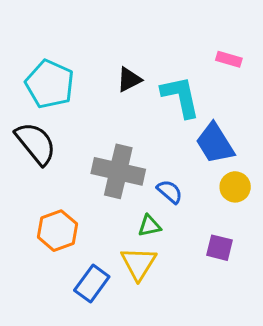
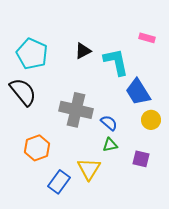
green triangle: (149, 226) -> (110, 145), moved

